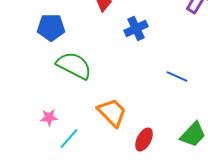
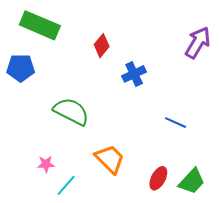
blue pentagon: (51, 27) -> (21, 68), moved
red ellipse: (144, 139) -> (158, 178), moved

